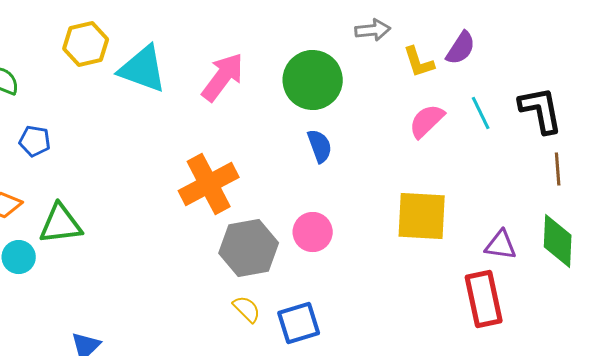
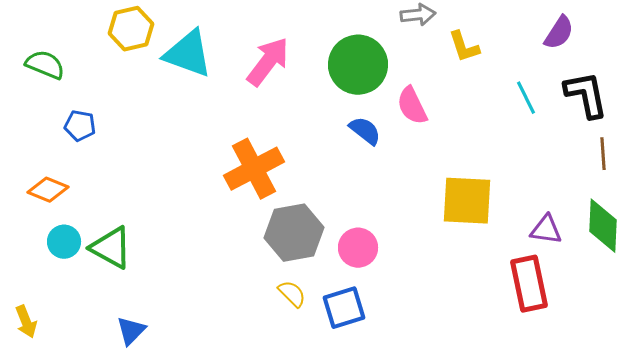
purple semicircle: (461, 48) -> (559, 33), moved
pink semicircle: (427, 121) -> (412, 106), moved, turned -72
blue semicircle: (320, 146) -> (365, 131), turned -32
green triangle: (61, 224) -> (111, 248), moved, turned 36
pink circle: (313, 232) -> (358, 248), moved

